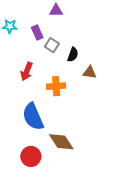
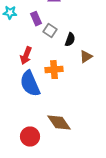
brown triangle: (90, 72) -> (86, 57), turned -40
blue semicircle: (33, 117) -> (30, 84), moved

